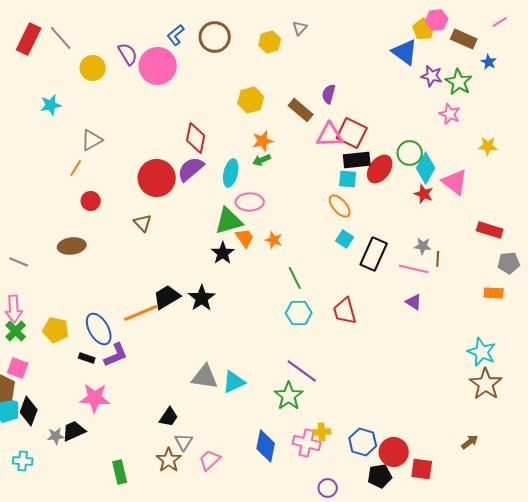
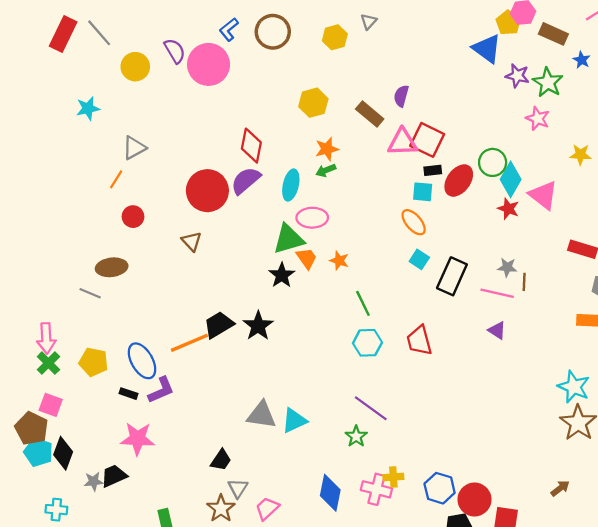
black rectangle: (357, 160) -> (433, 170), size x0.6
gray line: (19, 262) -> (90, 293), moved
green star: (289, 396) -> (356, 436), size x0.7

